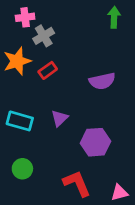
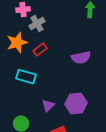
purple triangle: (60, 118) -> (48, 106), moved
cyan rectangle: (20, 121) -> (26, 77), moved

